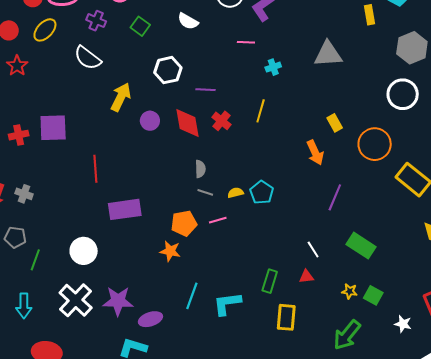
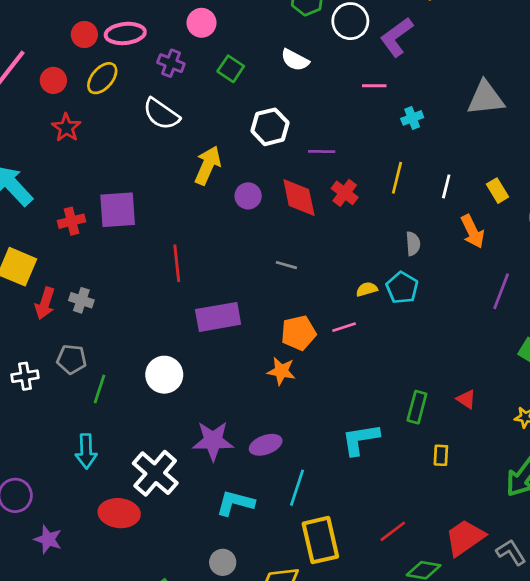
gray semicircle: (200, 169) -> (413, 244), moved
gray line: (205, 192) -> (286, 265), moved
white line: (313, 250) -> (446, 186), moved, turned 48
red triangle: (306, 277) -> (466, 399), turned 42
cyan line: (192, 296) -> (297, 488), moved
white cross: (76, 300) -> (155, 473), moved
yellow rectangle: (286, 317) -> (441, 455), size x0.6
purple ellipse: (150, 319) -> (266, 445), moved

